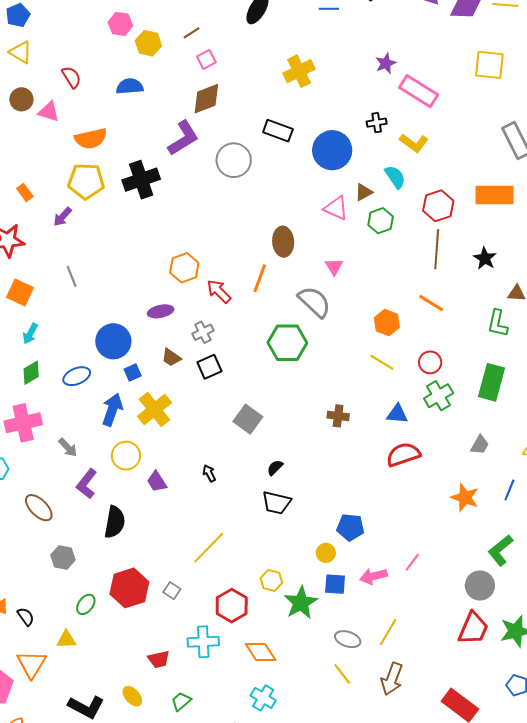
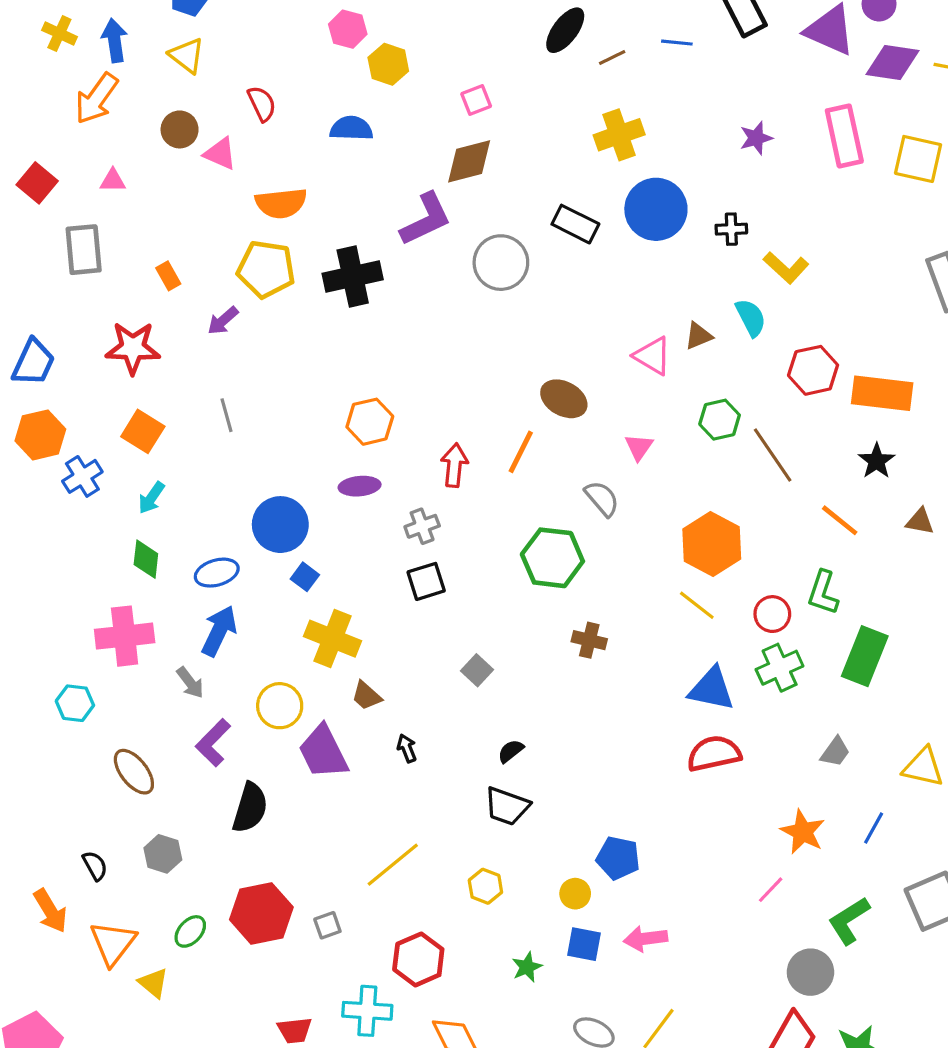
brown line: (192, 33) -> (612, 58), moved
pink rectangle: (419, 91) -> (844, 136), moved, turned 39
blue circle: (332, 150) -> (656, 209), moved
orange rectangle: (495, 195) -> (882, 393), moved
green hexagon: (381, 221) -> (720, 420), moved
brown ellipse: (283, 242) -> (564, 399), turned -64
brown line: (437, 249) -> (773, 455), moved, turned -45
orange hexagon: (184, 268) -> (370, 422), moved
red arrow: (219, 291) -> (454, 465), turned 44
gray semicircle: (314, 302) -> (602, 499), size x0.7
orange line: (431, 303) -> (840, 520), moved
orange hexagon: (387, 323) -> (712, 544), size x1.5
green L-shape: (498, 323) -> (823, 593), moved
brown trapezoid: (171, 358) -> (366, 696), moved
green diamond: (31, 373) -> (146, 559), turned -60
blue square: (133, 373) -> (305, 577), turned -36
yellow cross: (154, 409) -> (332, 639), turned -36
blue arrow: (112, 410) -> (219, 631), moved
blue triangle: (397, 414) -> (712, 689), size x1.4
brown cross: (338, 416) -> (589, 640), moved
gray square: (248, 419) -> (477, 670), size x0.7
purple trapezoid: (157, 482) -> (323, 752), size x1.6
pink line: (412, 562) -> (771, 890), moved
yellow hexagon: (271, 581) -> (485, 886), moved
gray square: (172, 591) -> (327, 925), turned 30
green star: (301, 603) -> (527, 967), size x0.6
black semicircle: (26, 617) -> (95, 866), moved
yellow triangle: (66, 640) -> (153, 983), turned 35
orange triangle: (32, 664) -> (113, 943), moved

